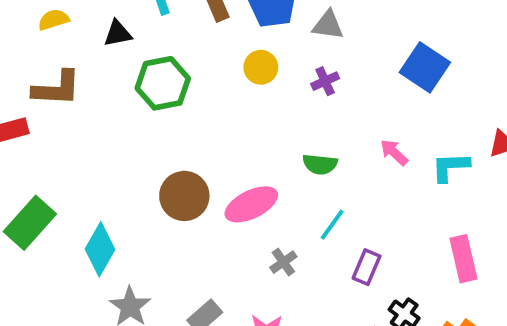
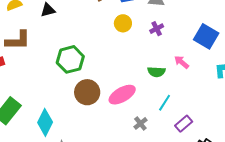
blue square: (425, 67) -> (206, 36), moved
green hexagon: (163, 83) -> (70, 59), moved
pink arrow: (394, 152) -> (181, 62), moved
purple rectangle: (367, 267) -> (184, 124), turned 30

